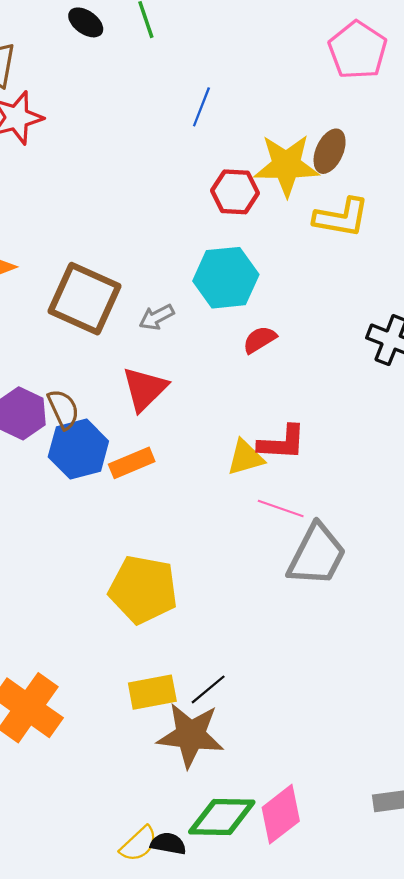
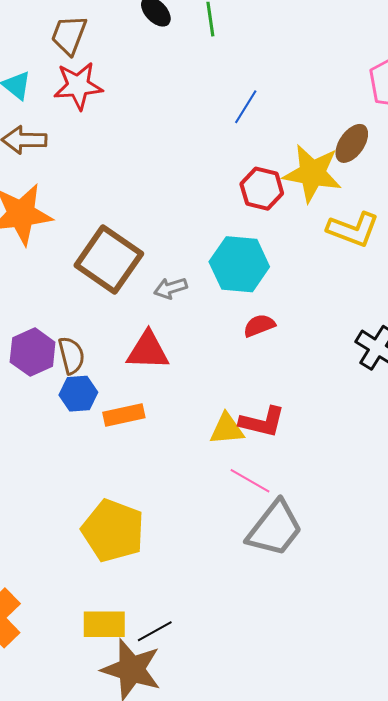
brown ellipse: (330, 151) -> (352, 143), moved
red triangle: (145, 389) -> (148, 351), turned 36
blue hexagon: (78, 449) -> (78, 394), size x0.7

